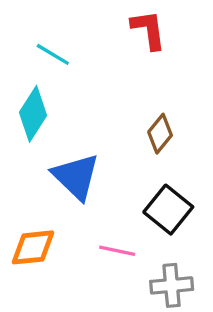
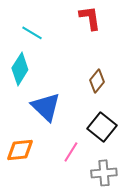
pink line: (117, 251) -> (71, 152), turned -70

